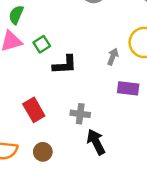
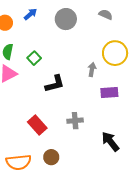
green square: (42, 44) -> (34, 58), moved
black arrow: (96, 142) -> (110, 142), moved

